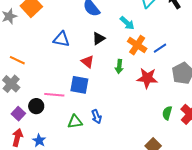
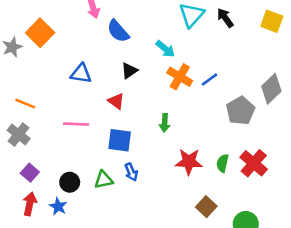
green arrow: (119, 66) -> (165, 123), moved
red star: (147, 78) -> (189, 162), moved
blue square: (79, 85) -> (120, 140), moved
pink line: (54, 95) -> (76, 124), moved
black circle: (36, 106) -> (70, 182), moved

